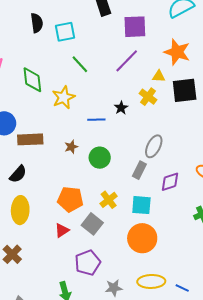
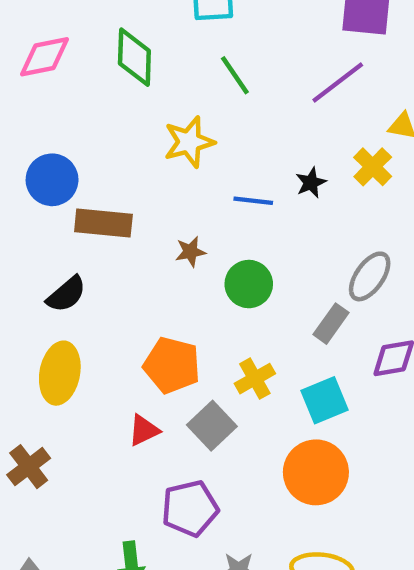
green diamond: (32, 80) -> (134, 57), moved
cyan square: (141, 205) -> (324, 400), turned -35

